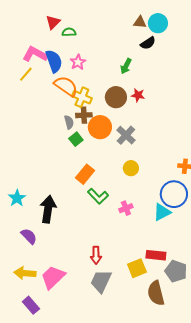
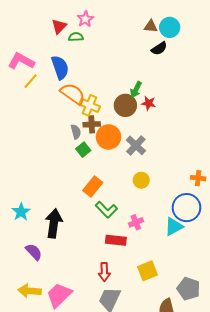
pink L-shape: (35, 54) -> (21, 61), moved
pink star: (78, 62) -> (85, 19), moved
green arrow: (126, 66) -> (136, 90), moved
red rectangle: (156, 255) -> (116, 240), moved
yellow square: (137, 268) -> (148, 271), moved

